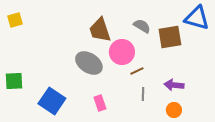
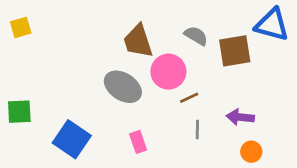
orange circle: (174, 110) -> (251, 152), moved

